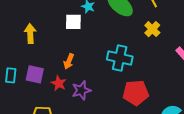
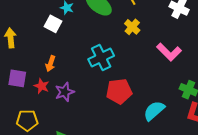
white square: (73, 22) -> (53, 24), turned 30
cyan cross: (120, 58) -> (101, 57), turned -35

